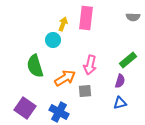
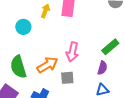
cyan circle: (53, 40) -> (23, 27), moved
green semicircle: (35, 66) -> (18, 67), moved

